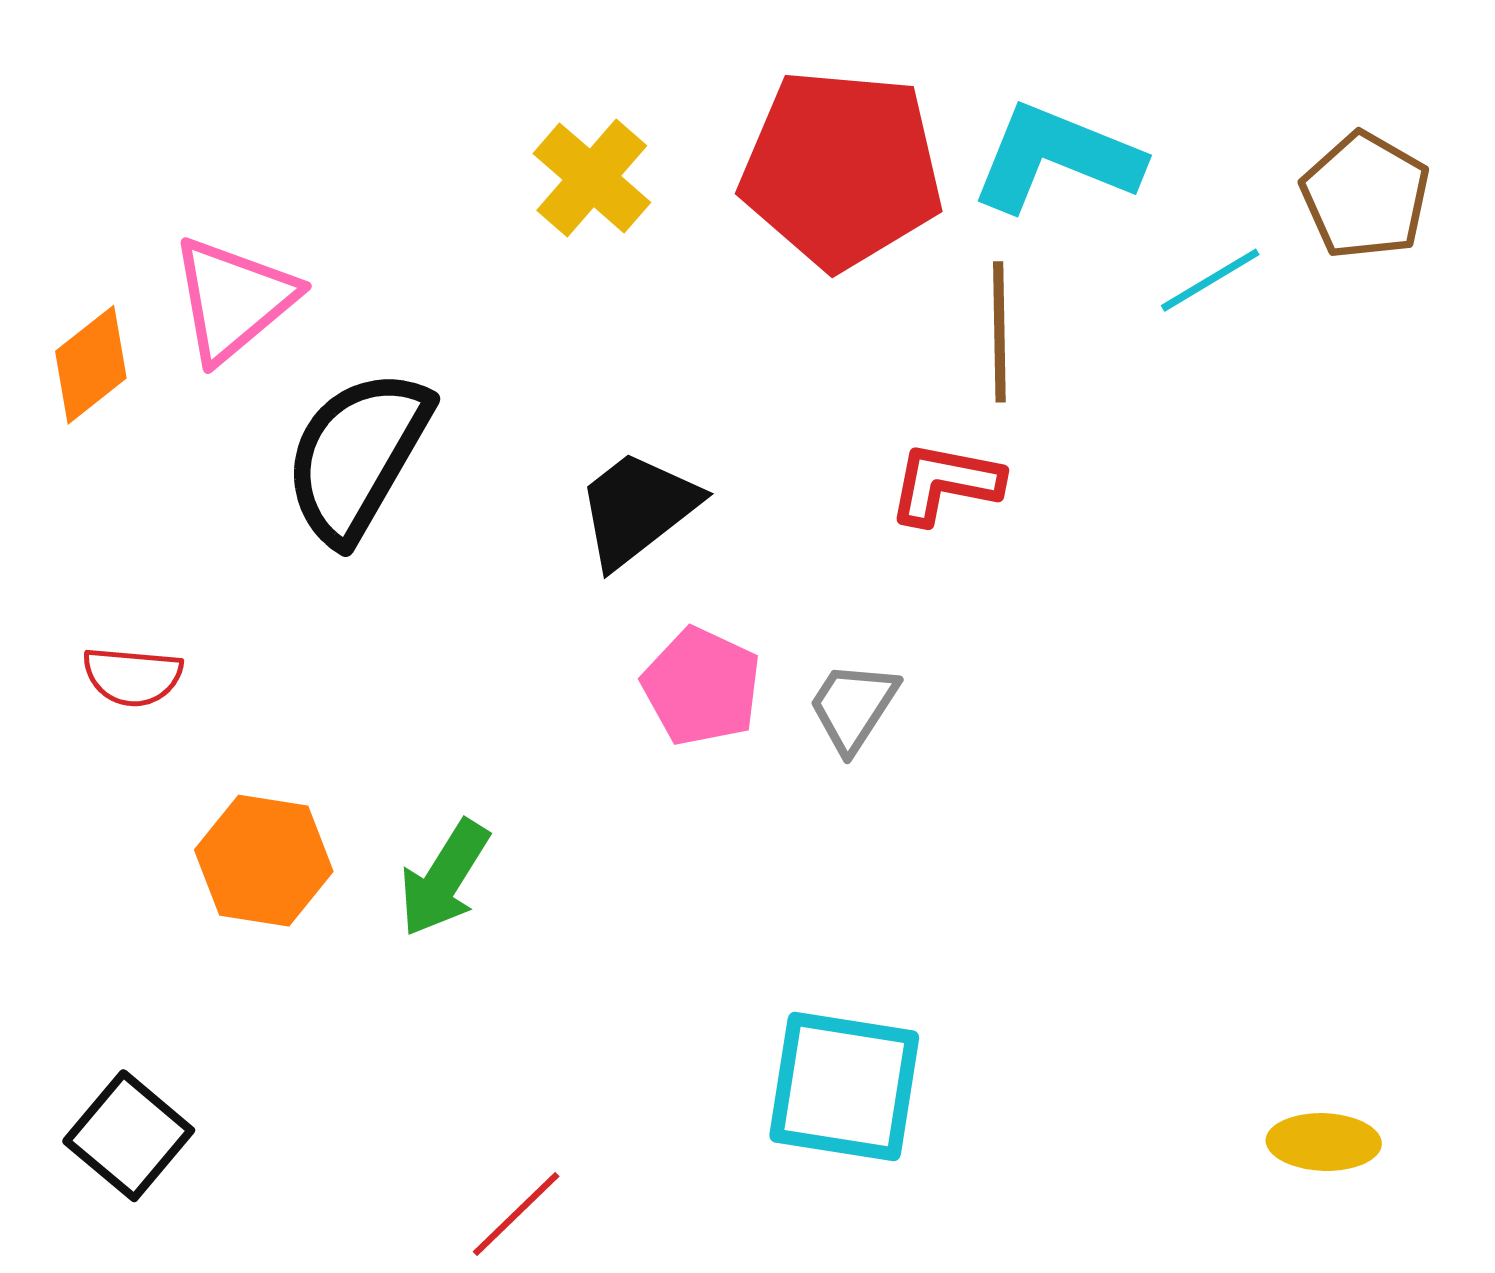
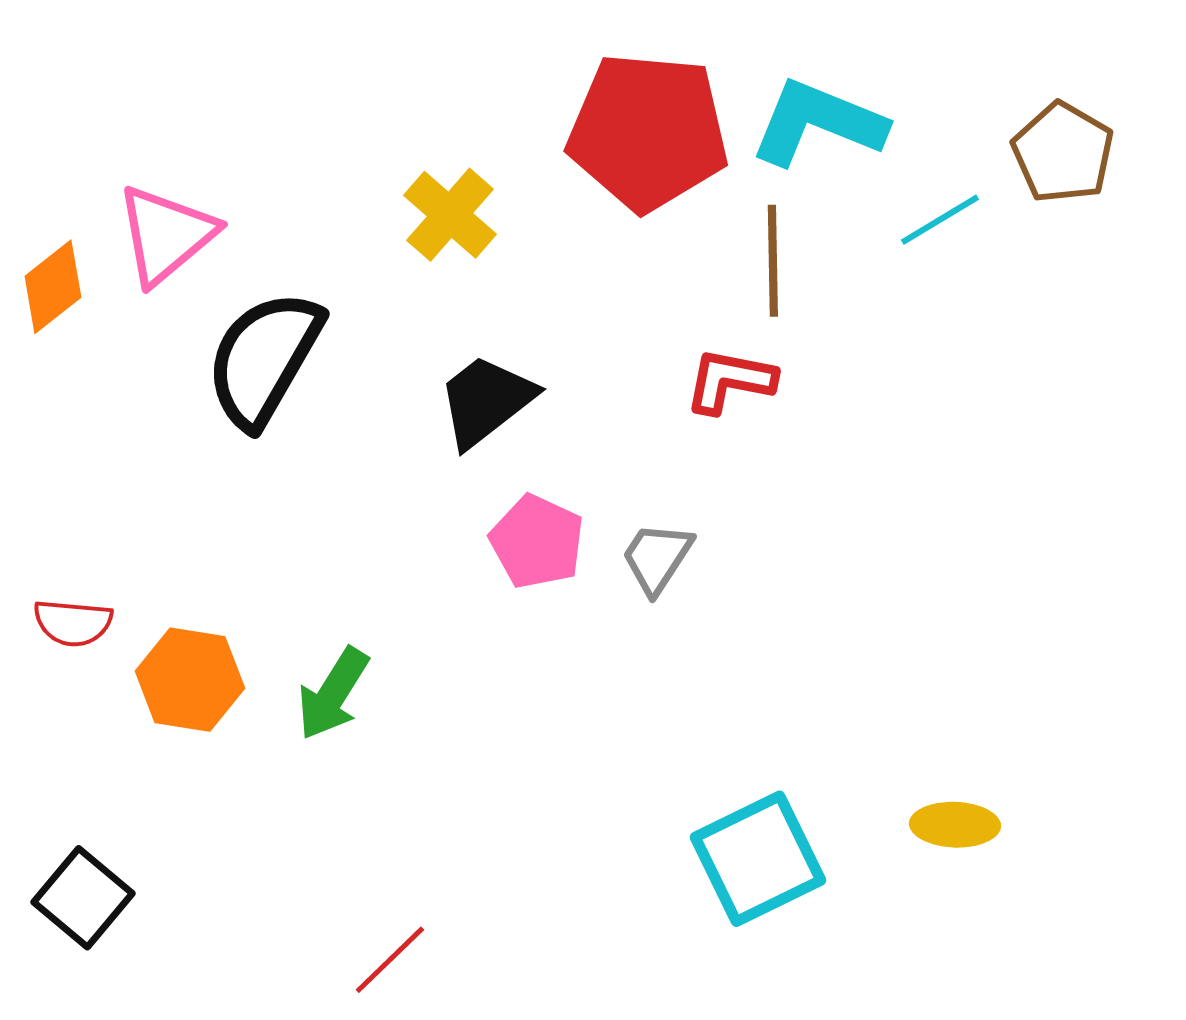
yellow cross: (592, 178) -> (450, 215), moved
red semicircle: (133, 676) -> (73, 623), moved
cyan square: (844, 1086) -> (758, 859), moved, turned -35
yellow ellipse: (1324, 1142) -> (955, 825), moved

